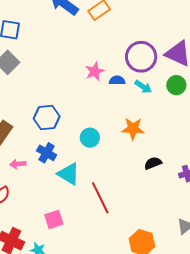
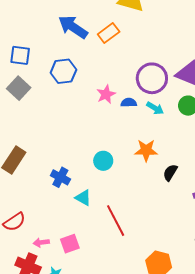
blue hexagon: (47, 117) -> (63, 71), moved
black semicircle: (153, 163) -> (170, 173), moved, turned -36
pink arrow: (18, 164) -> (41, 243), moved
cyan triangle: (69, 174) -> (83, 198), size x0.7

